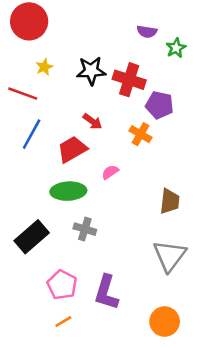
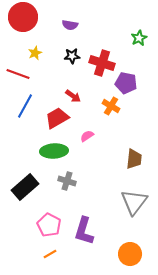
purple semicircle: (147, 32) -> (70, 25), moved
black star: (91, 71) -> (72, 56), size x0.7

